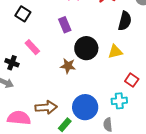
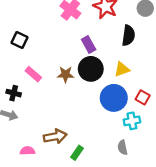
purple rectangle: (65, 25) -> (89, 44), moved
brown star: (68, 66) -> (66, 74), moved
blue circle: (85, 107) -> (114, 98), moved
pink semicircle: (19, 118) -> (27, 151), size x0.6

